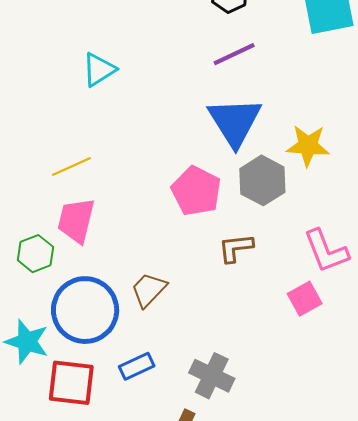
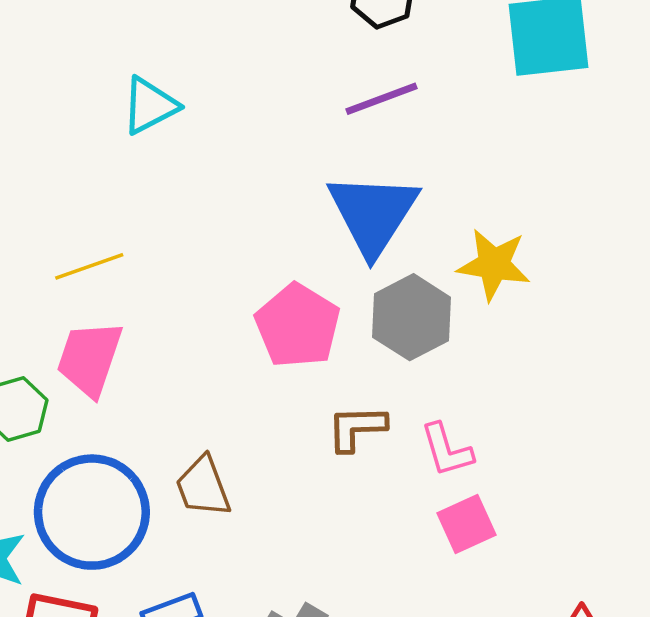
pink L-shape: (326, 251) -> (447, 450), moved, size x0.7
brown trapezoid: (149, 290) -> (203, 487), turned -69

